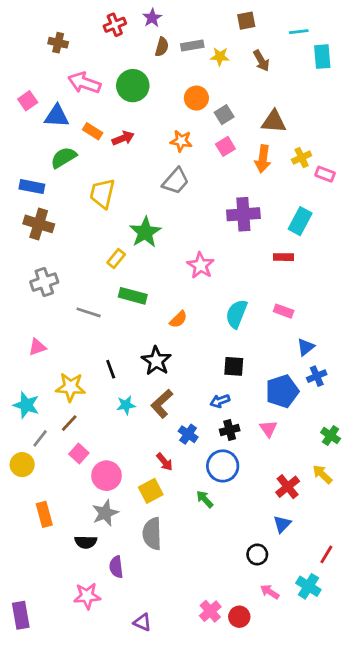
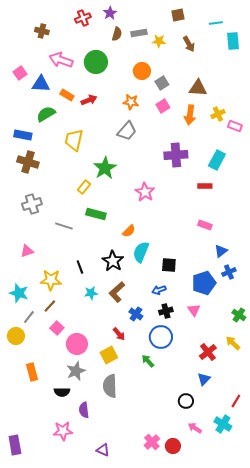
cyan semicircle: (237, 314) -> (141, 252), moved

